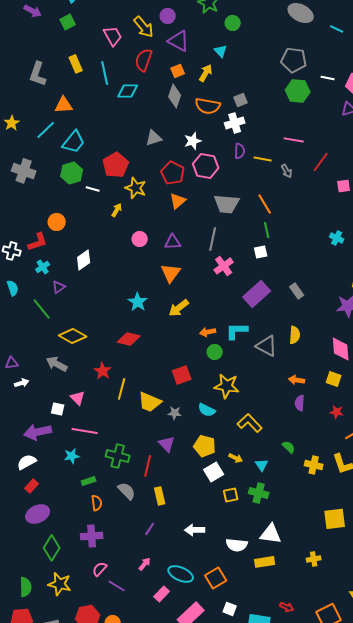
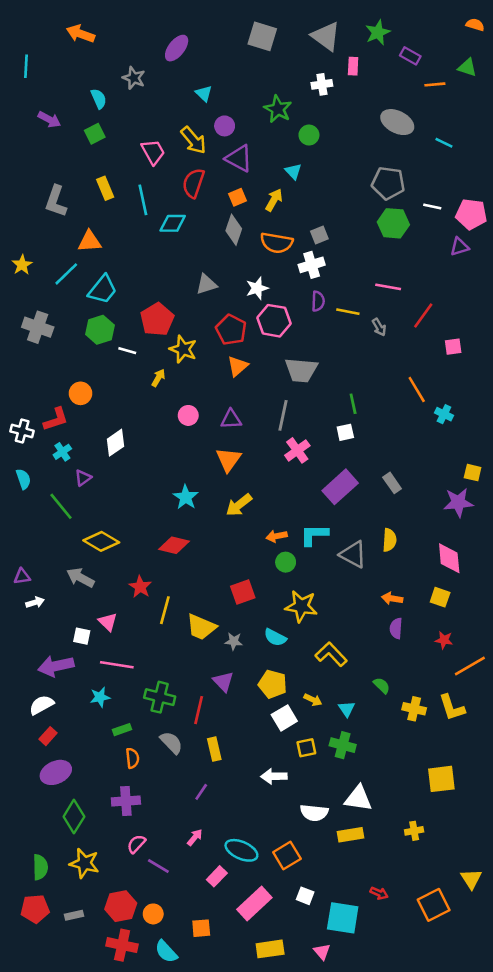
orange line: (265, 204) -> (417, 389), moved
white arrow: (195, 530) -> (274, 776), moved

